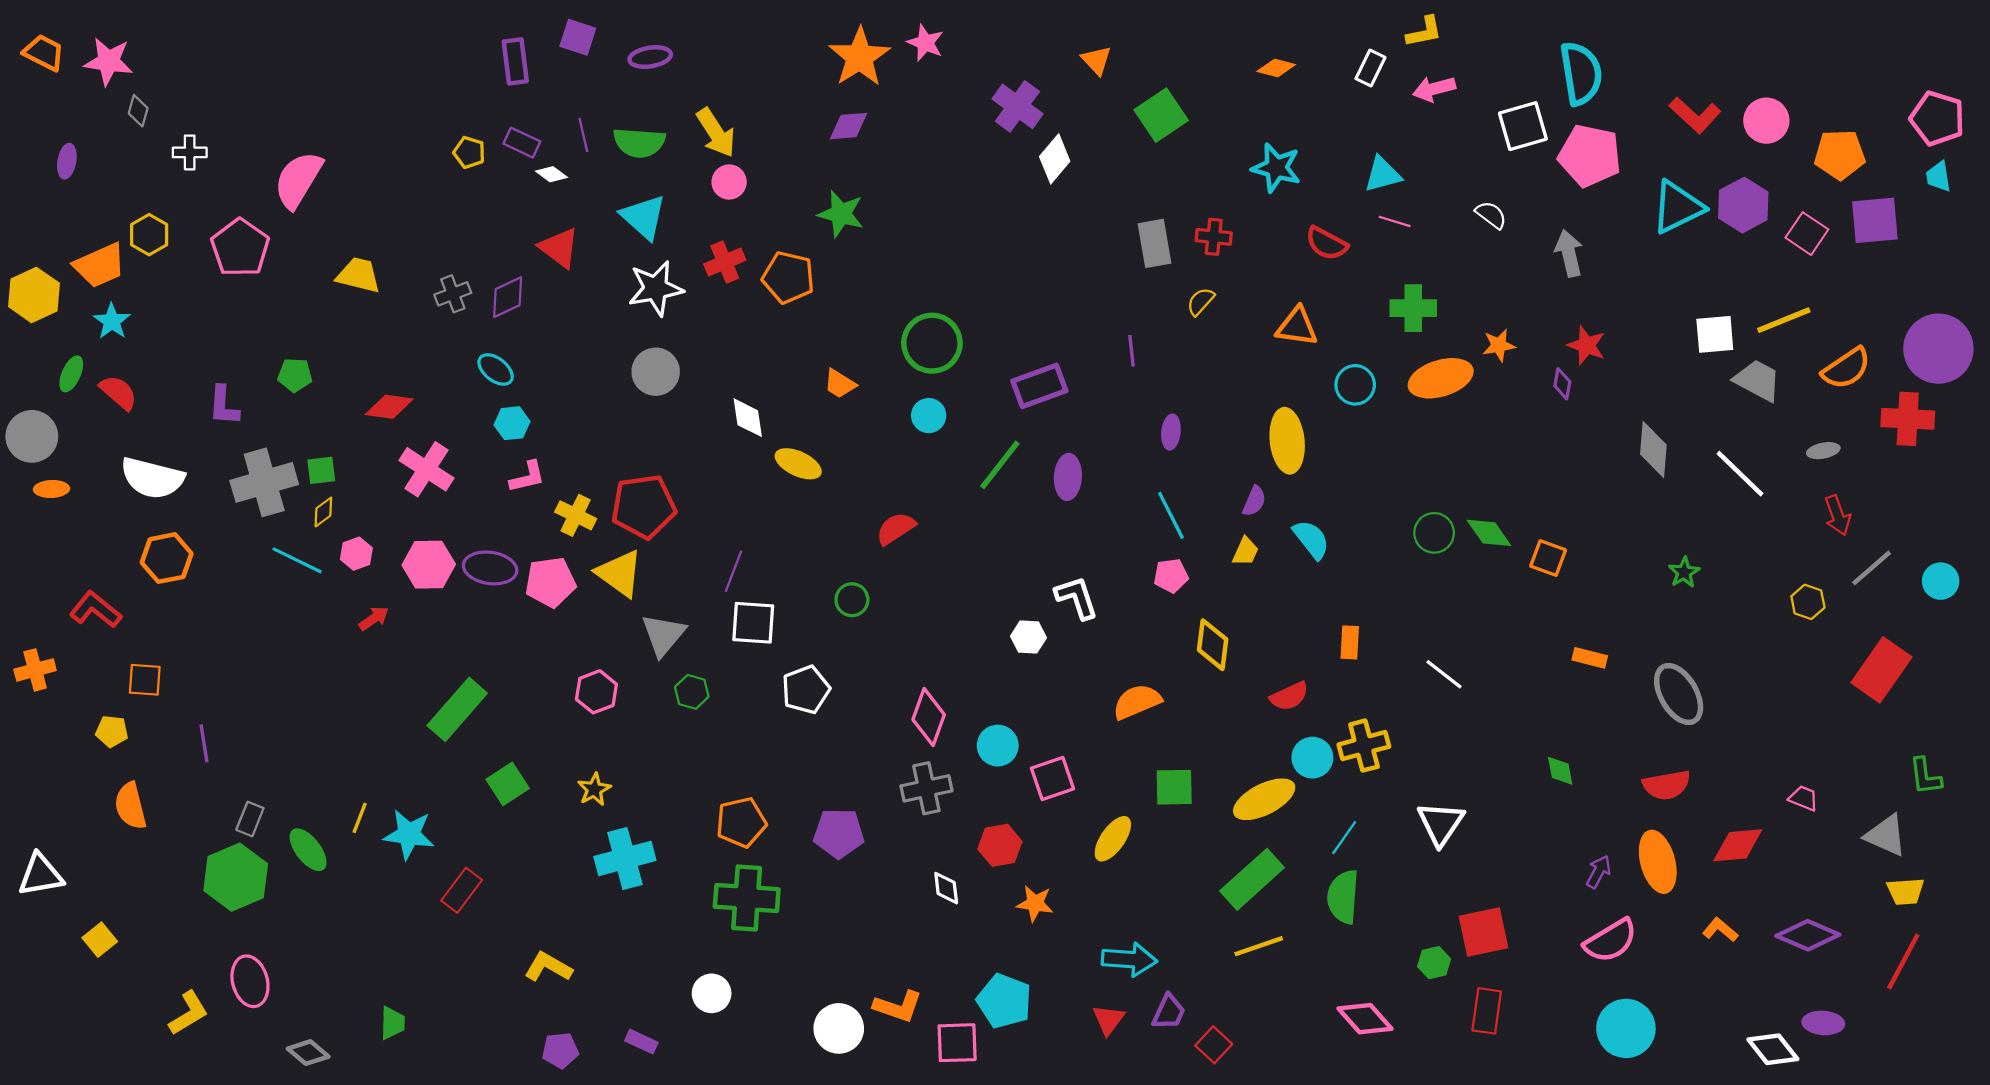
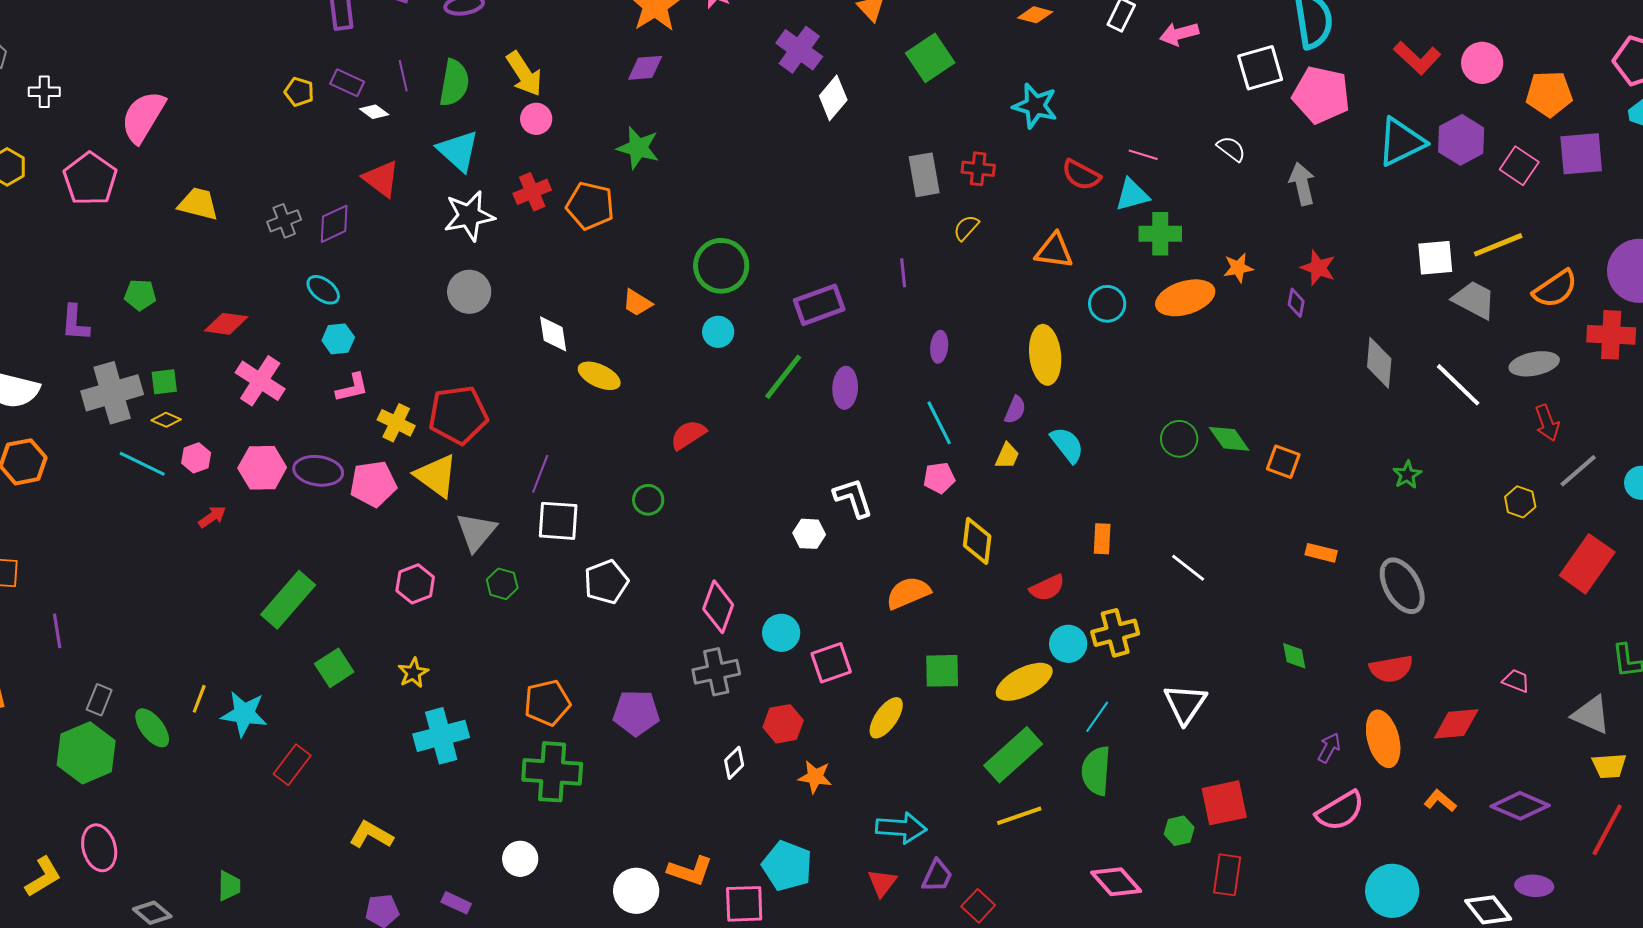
green semicircle: (639, 143) -> (454, 83), turned -84
cyan triangle: (1383, 174) -> (1132, 195), moved
gray ellipse: (1823, 451) -> (1534, 364), size x1.6
yellow diamond: (323, 512) -> (166, 420), turned 60
white diamond: (946, 888) -> (734, 763), turned 52
cyan circle: (1626, 1028) -> (1392, 891), moved

